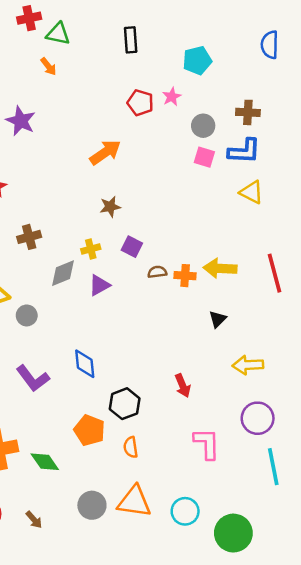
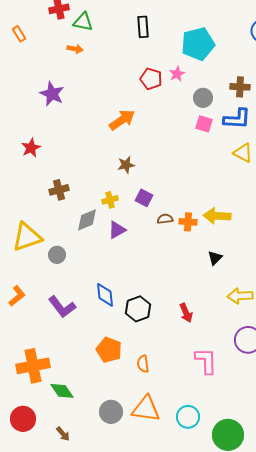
cyan pentagon: (197, 60) -> (198, 44), size x1.4
orange arrow: (48, 66) -> (75, 49), turned -42
black hexagon: (125, 404) -> (138, 309), moved
green diamond: (45, 462) -> (62, 391), moved
brown arrow: (34, 520) -> (63, 434), moved

